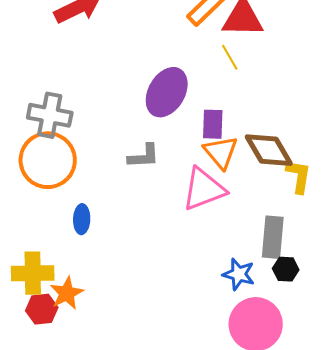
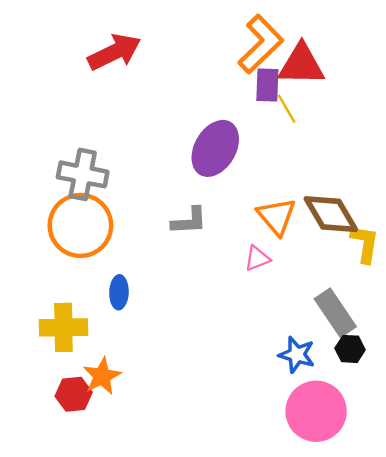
purple rectangle: (213, 124) -> (267, 85), moved
pink triangle: (204, 189) -> (257, 258), size x0.5
gray rectangle: (273, 237) -> (335, 313), turned -39
yellow cross: (33, 273) -> (63, 327), moved

